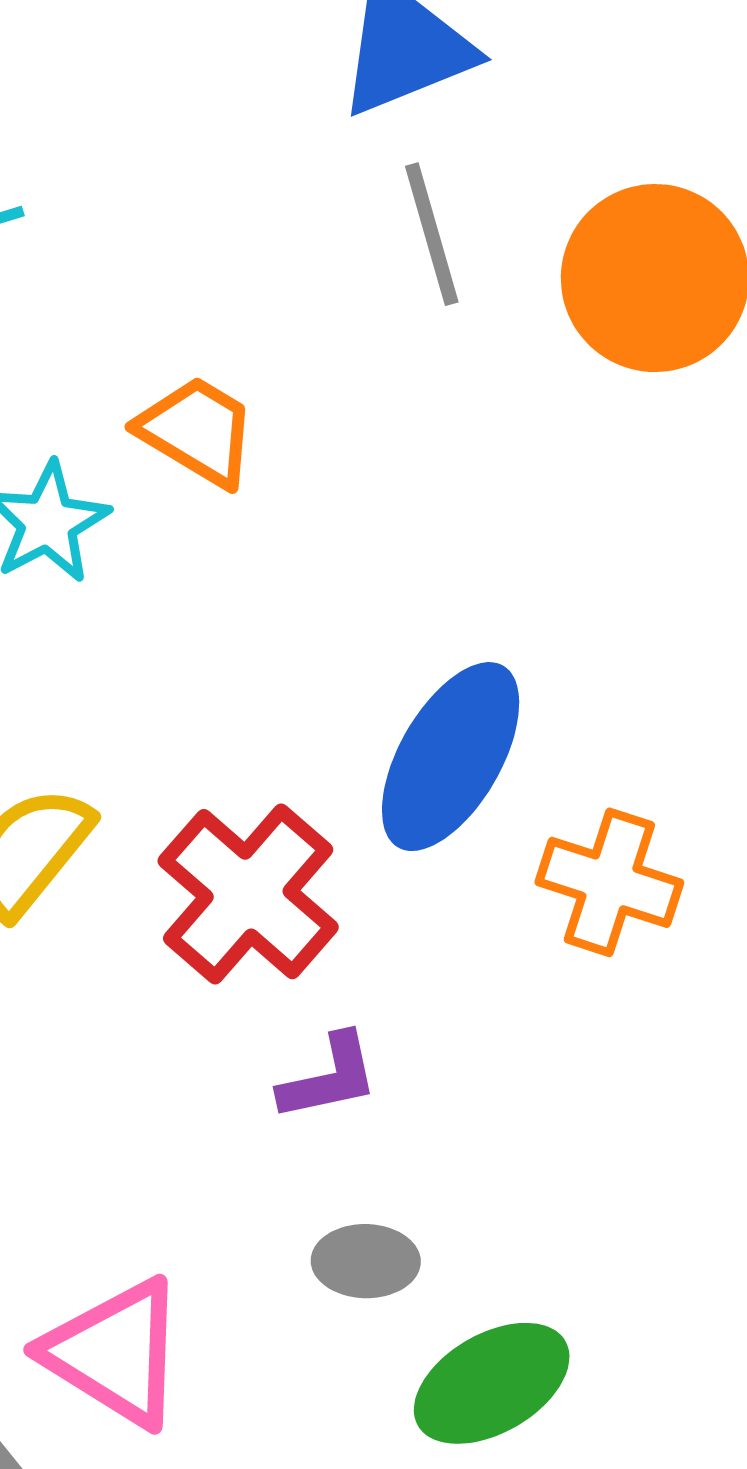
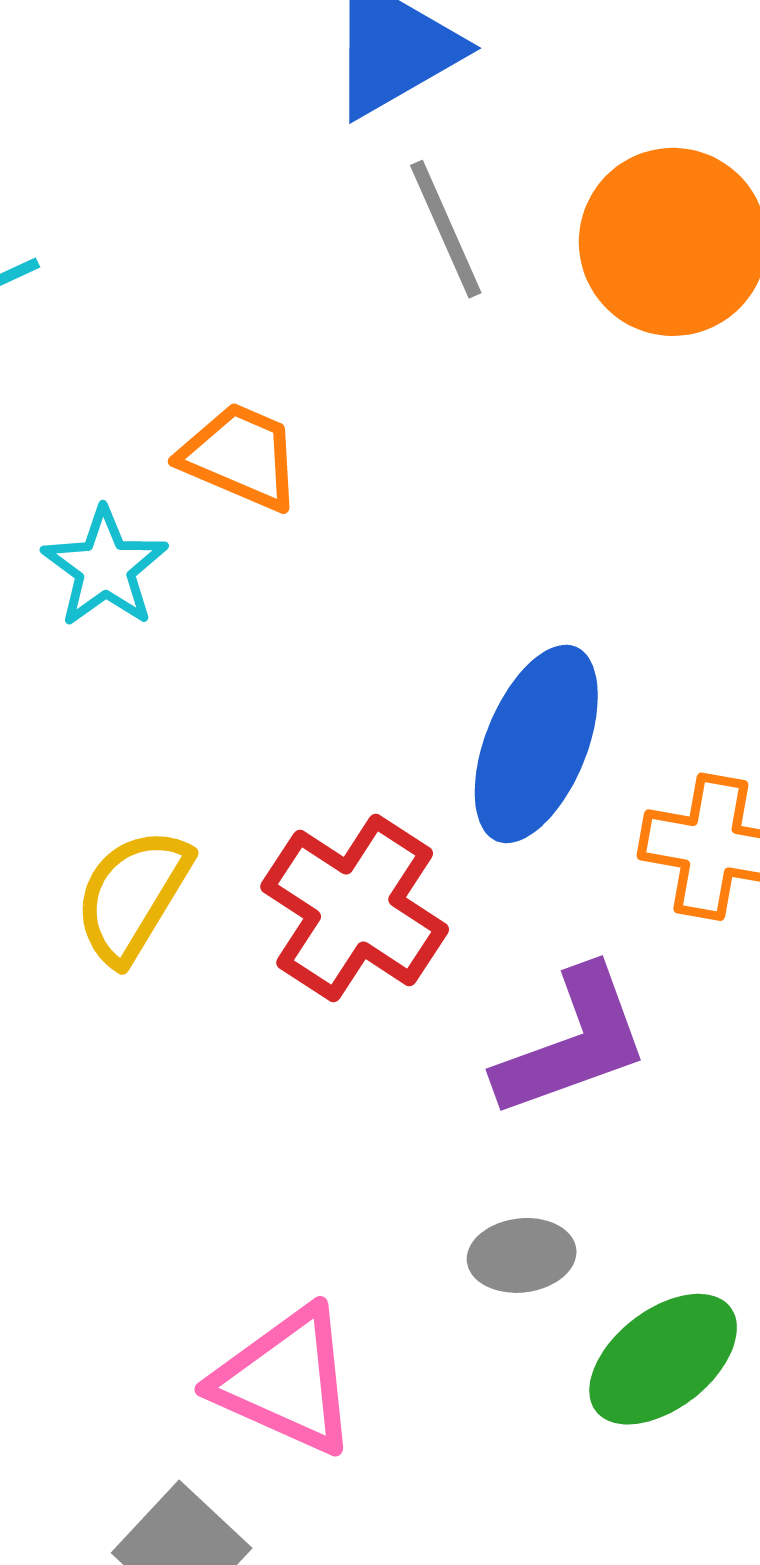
purple L-shape: (329, 1077) -> (572, 1043), moved, size x1.6

